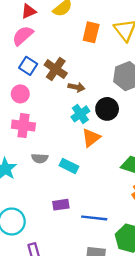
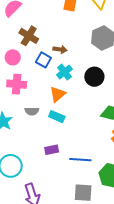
blue square: (28, 66) -> (43, 60), moved
brown cross: (56, 69) -> (29, 36), moved
black circle: (107, 109) -> (94, 77), moved
orange triangle: (91, 138) -> (58, 94), moved

